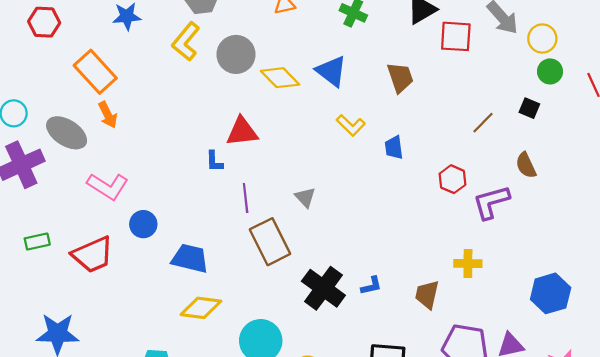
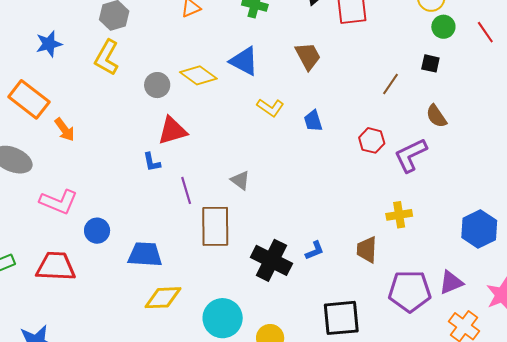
gray circle: (236, 54) -> (157, 85), moved, size x0.7
orange arrow: (108, 115) -> (65, 130), moved
brown rectangle: (270, 242) -> (215, 226), turned 36
red trapezoid: (93, 255) -> (56, 266), turned -144

